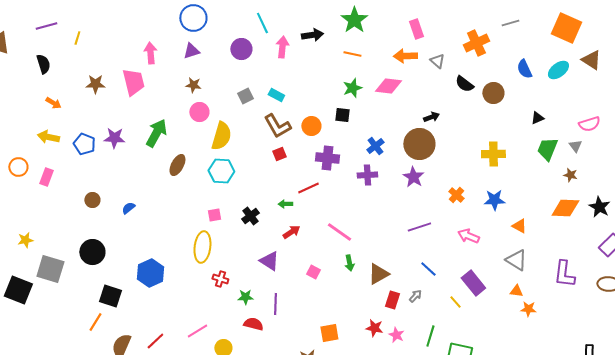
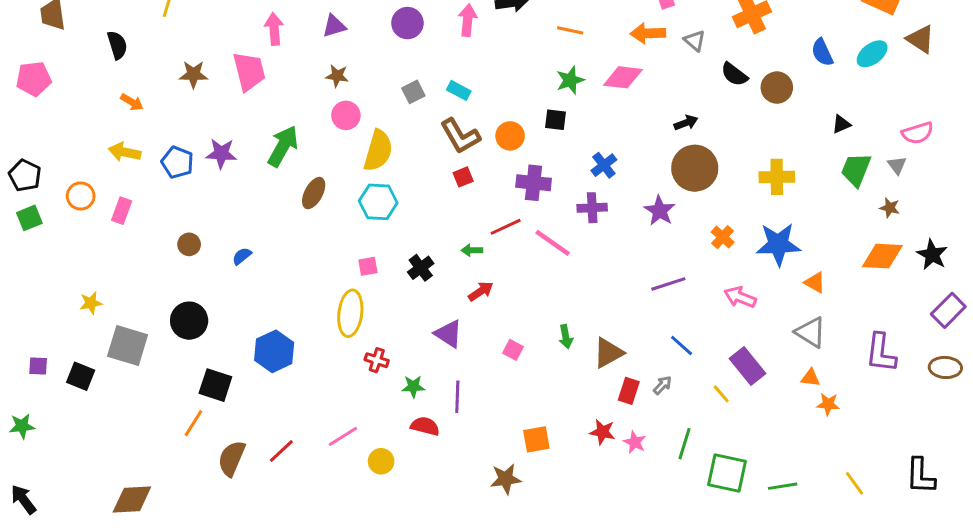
brown circle: (419, 144) -> (695, 168), moved
blue star: (494, 200) -> (778, 244), size x1.4
pink line: (339, 232) -> (553, 243), moved
black square: (18, 290) -> (81, 376), size x0.7

